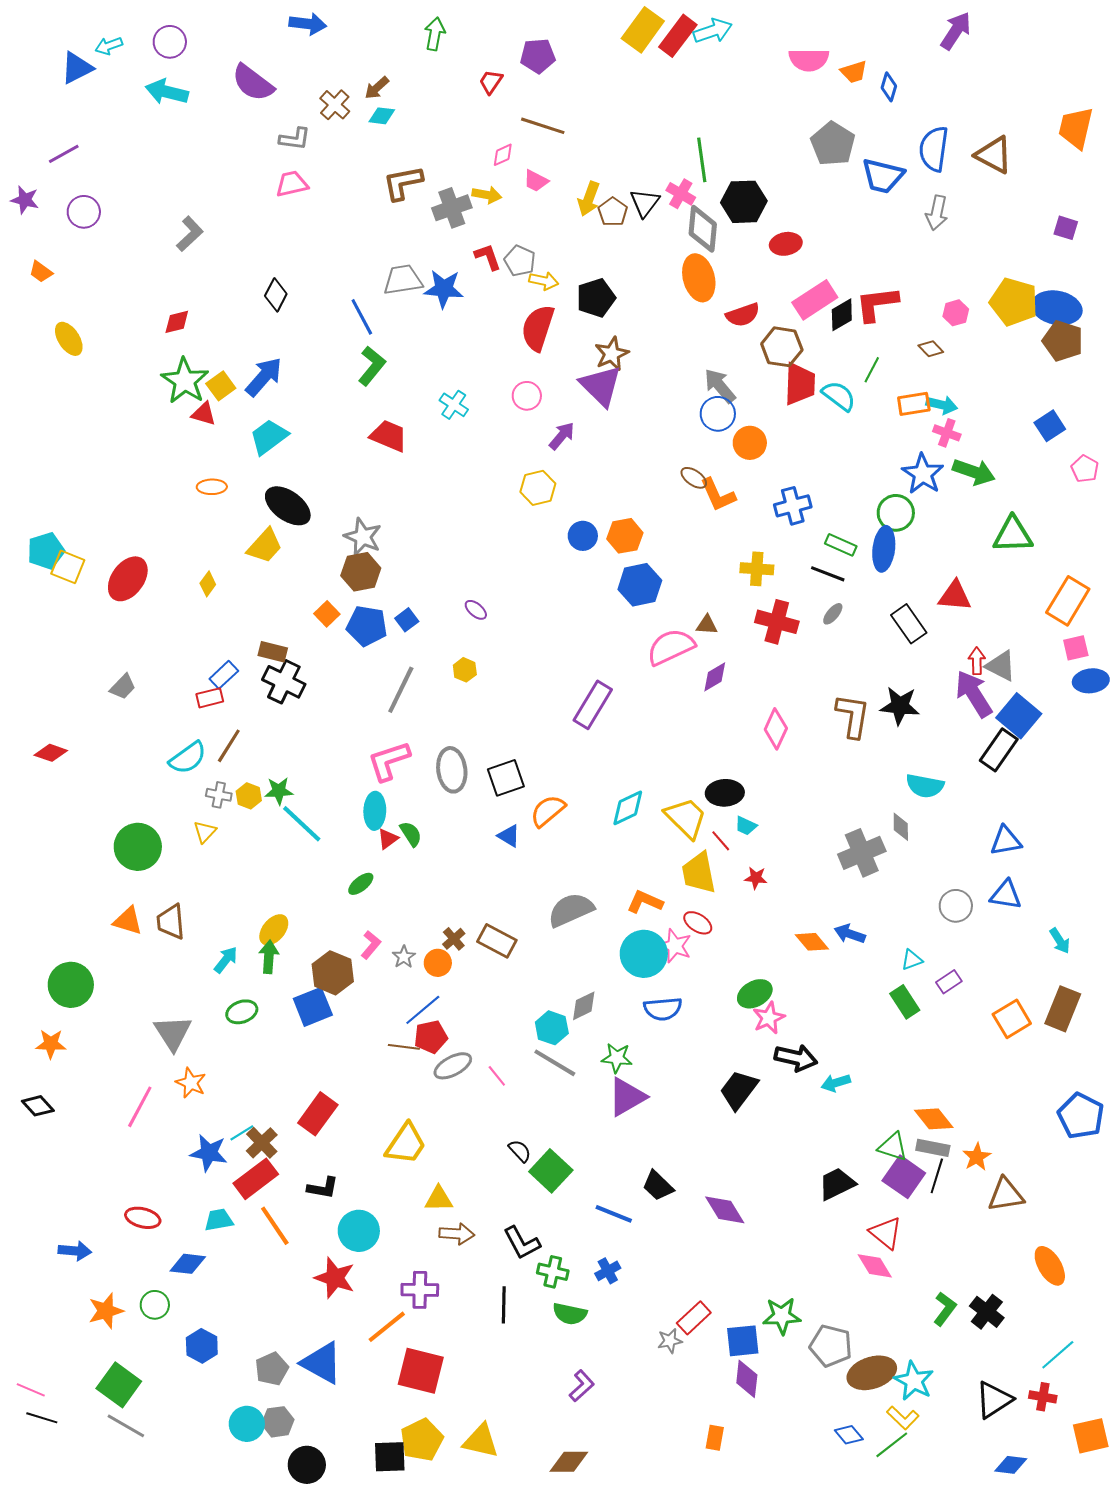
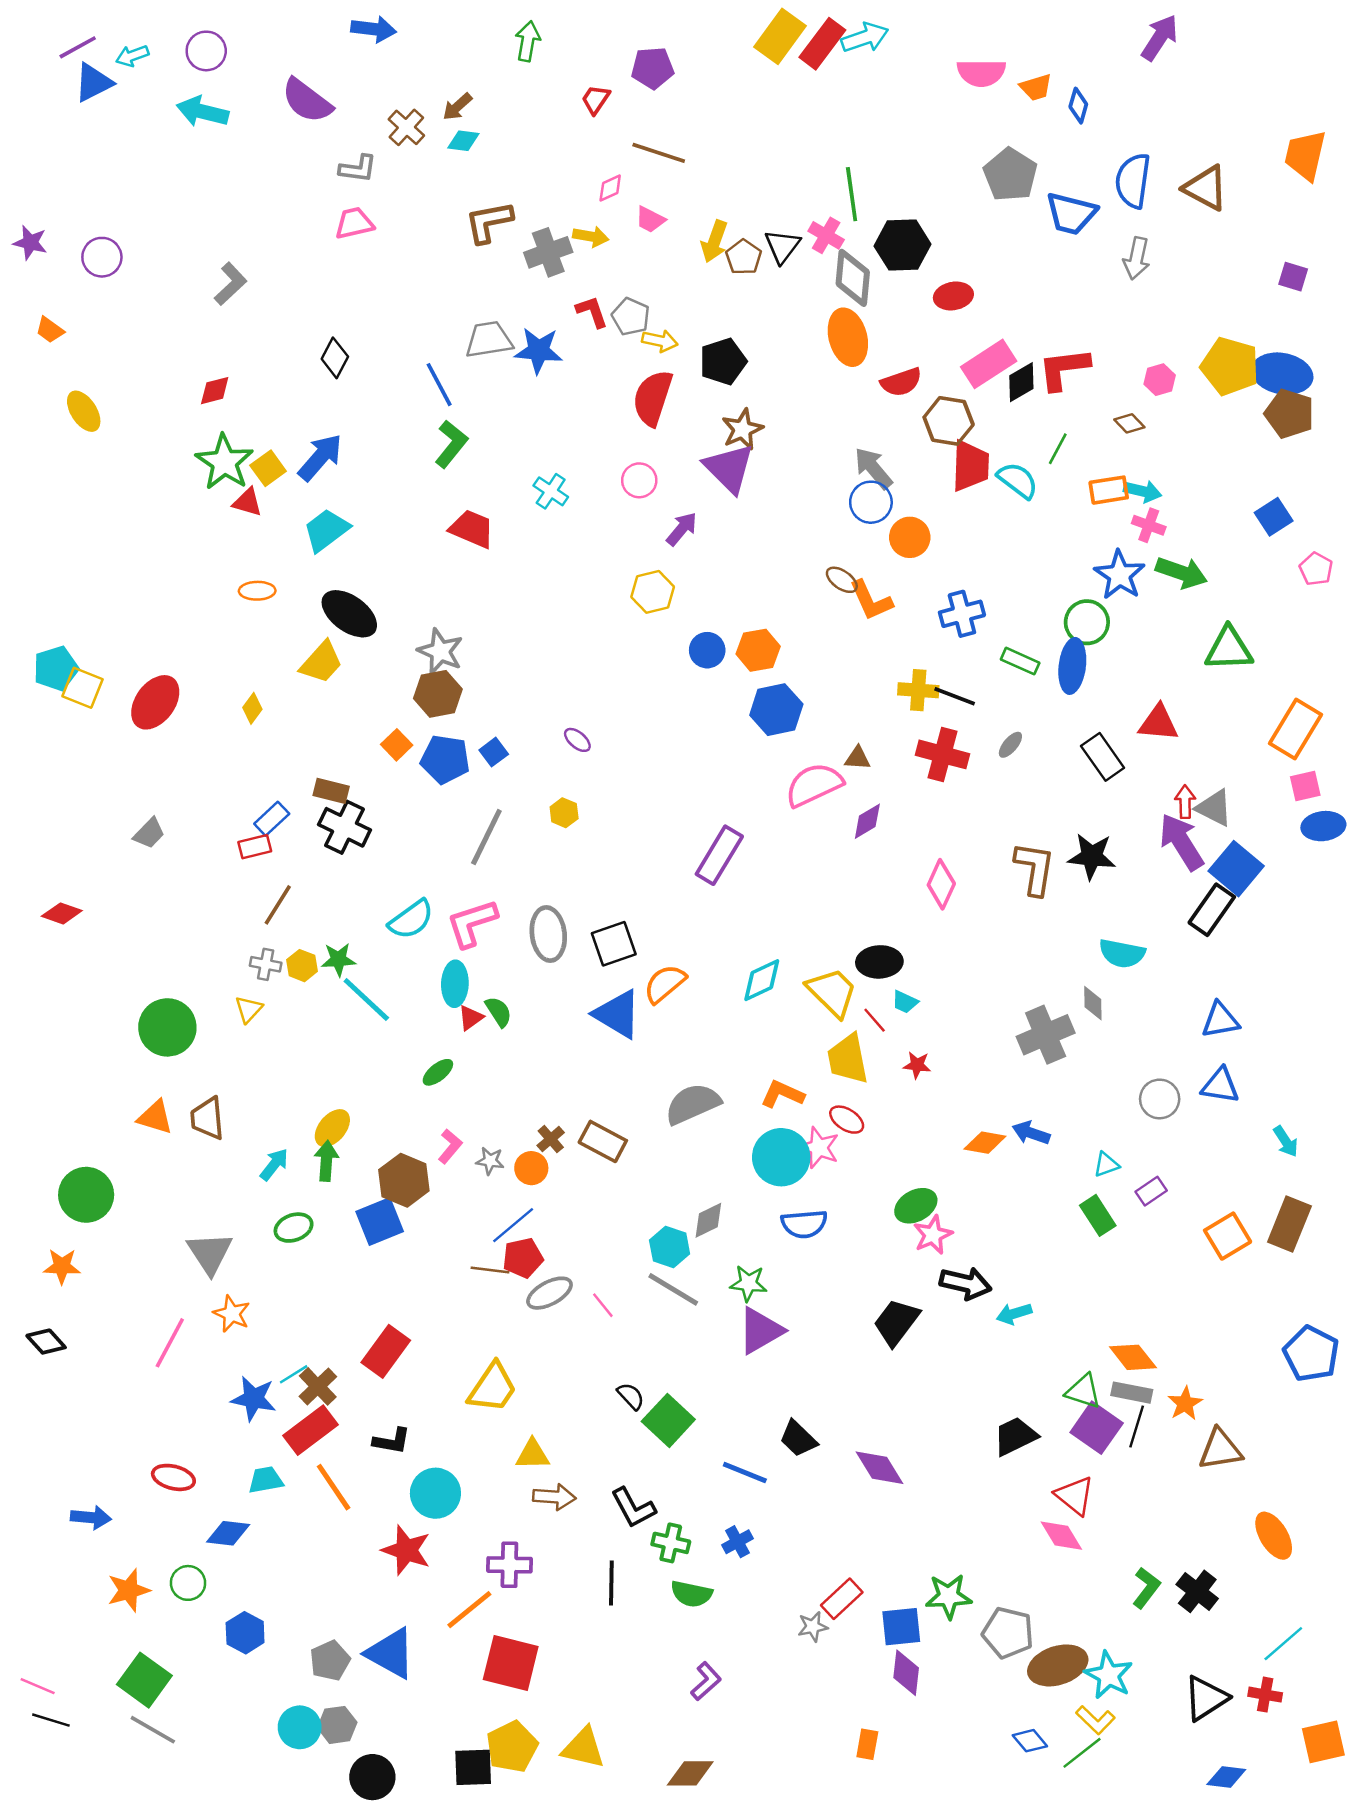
purple line: (64, 154) -> (78, 47), moved
black line: (828, 574) -> (955, 696), moved
cyan semicircle: (188, 758) -> (411, 919), moved
blue triangle: (509, 836) -> (617, 1014), size x1.8
orange diamond: (812, 942) -> (985, 1143), turned -40
gray star: (404, 957) -> (490, 1161), turned -30

